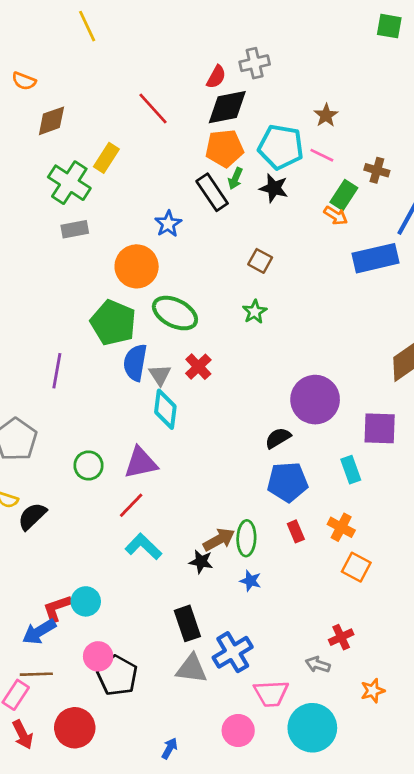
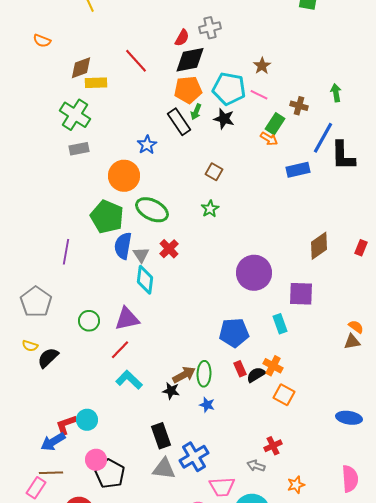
brown diamond: (51, 121) -> (81, 68), moved
yellow rectangle: (106, 158) -> (96, 83), moved, turned 55
blue rectangle: (375, 258) -> (298, 170), size x0.7
black semicircle: (278, 438) -> (256, 375), moved

